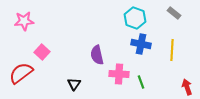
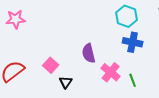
pink square: (42, 52) -> (51, 65), moved
pink cross: (119, 74) -> (111, 72), turned 36

